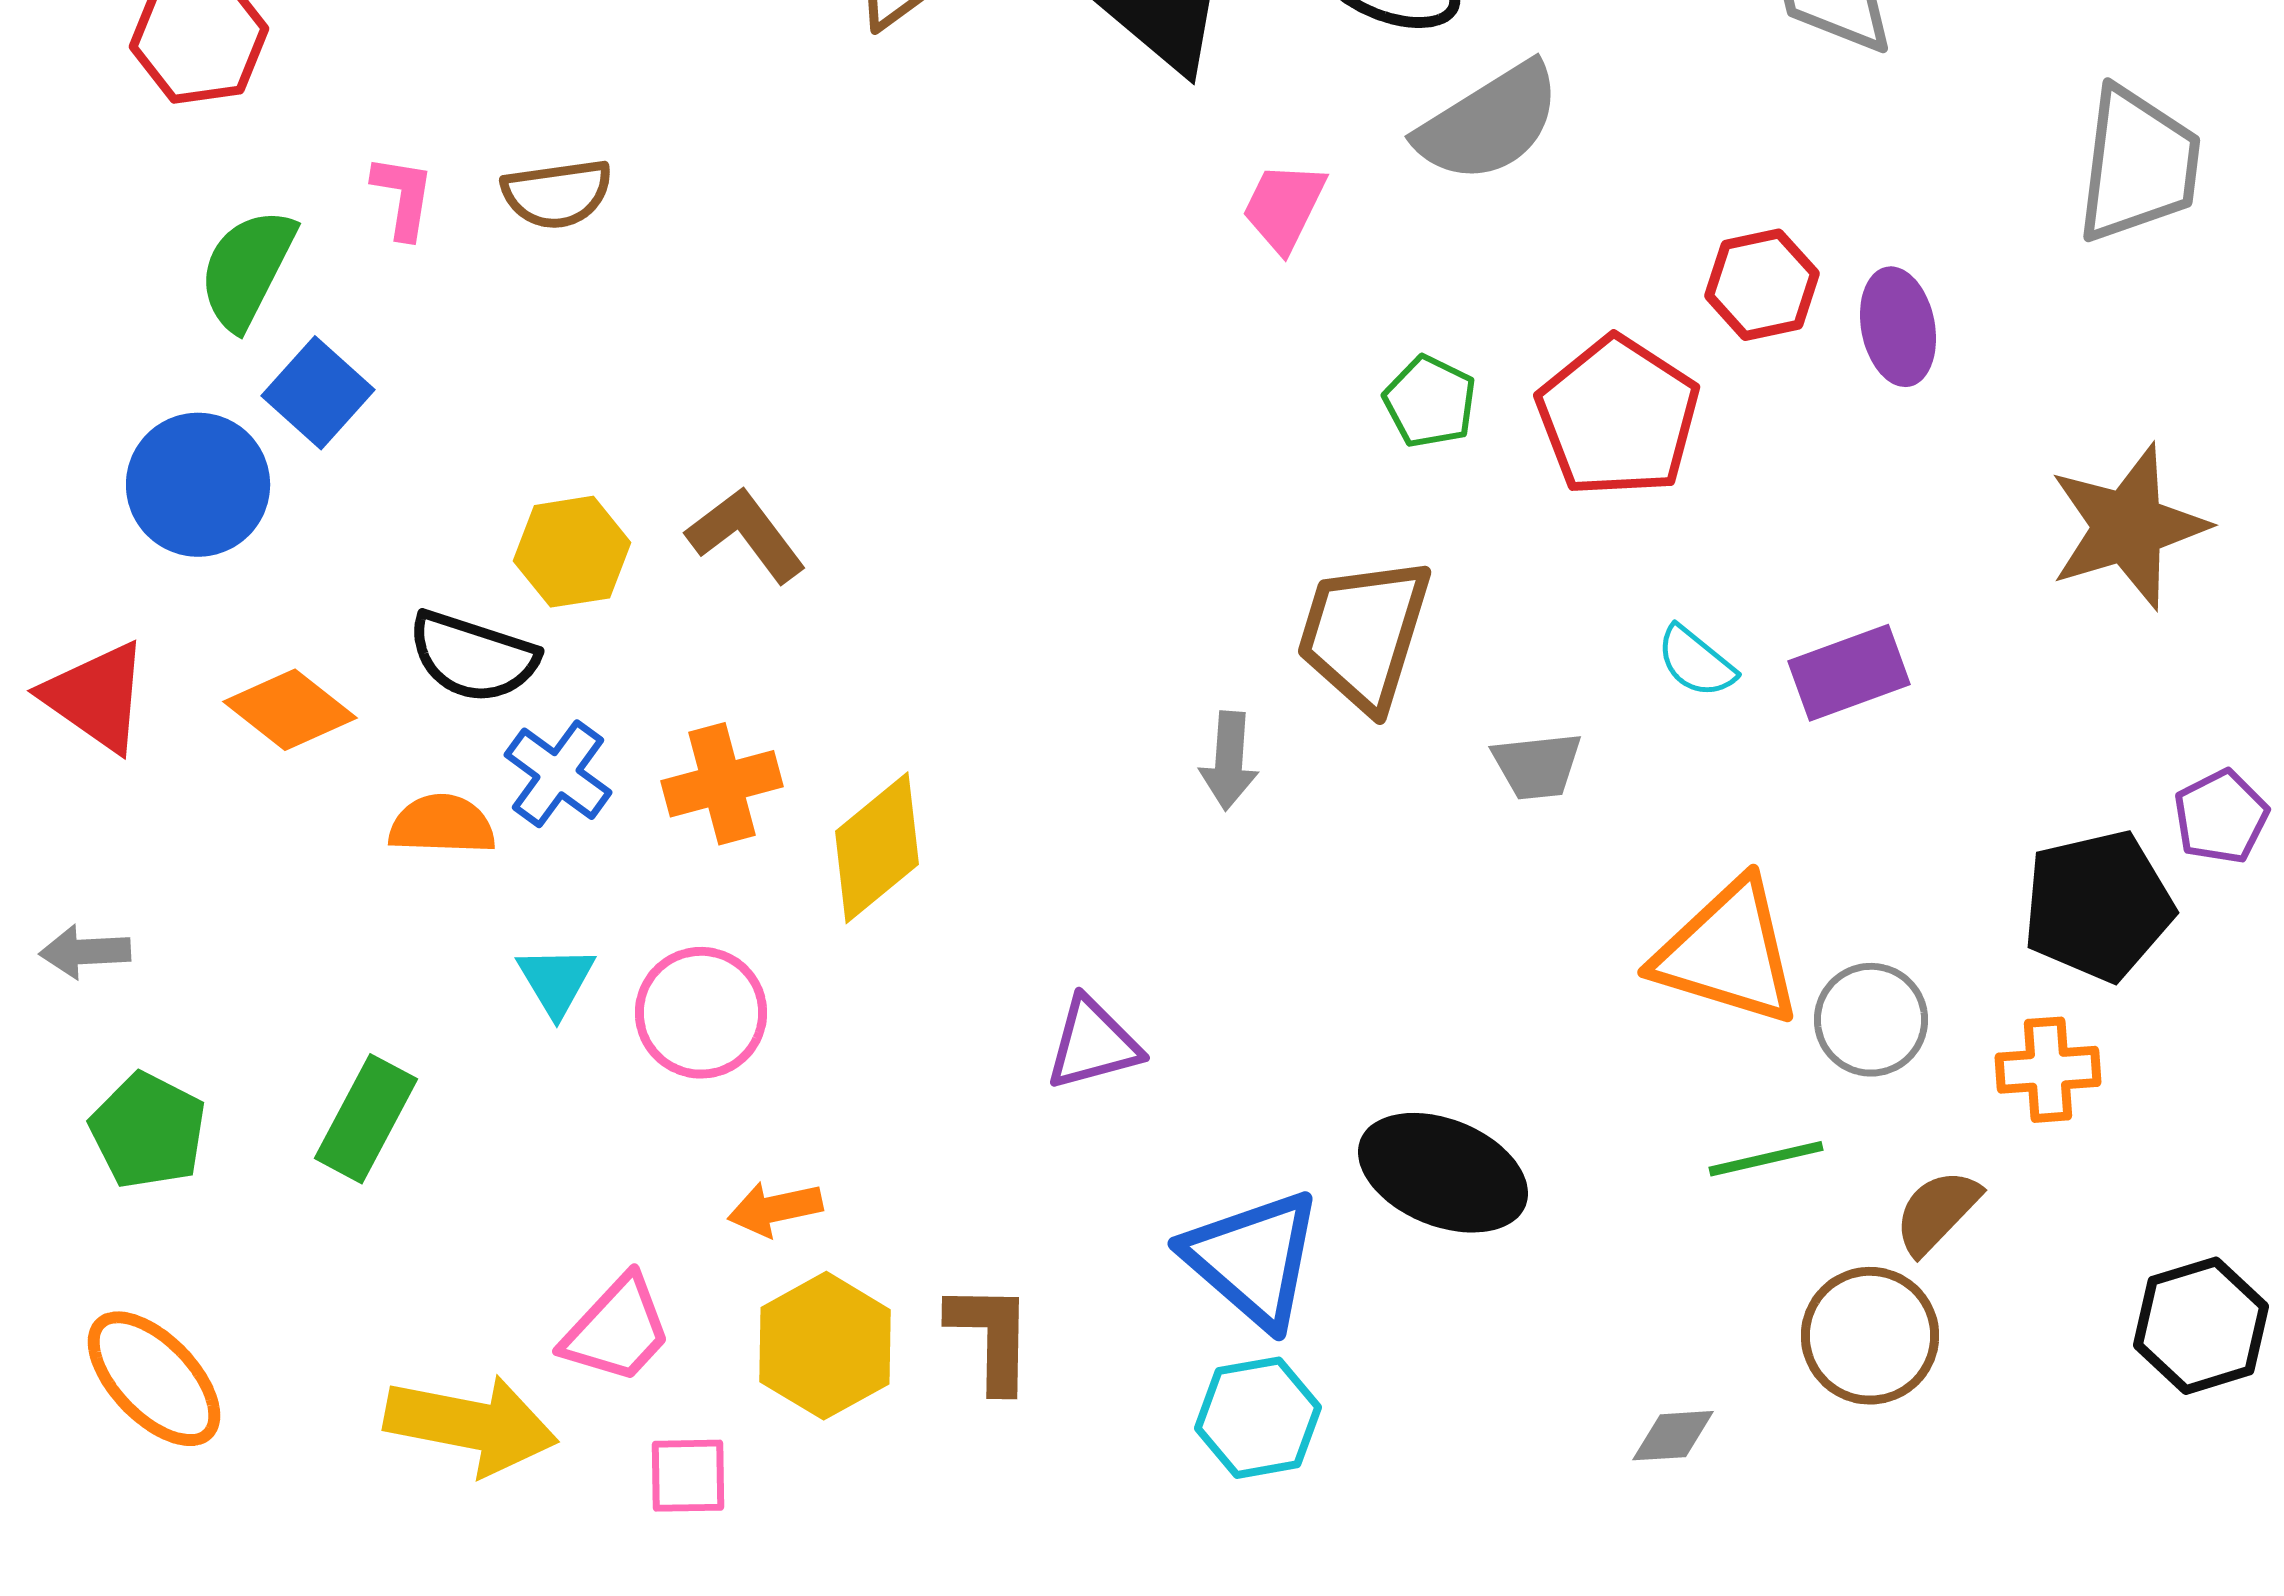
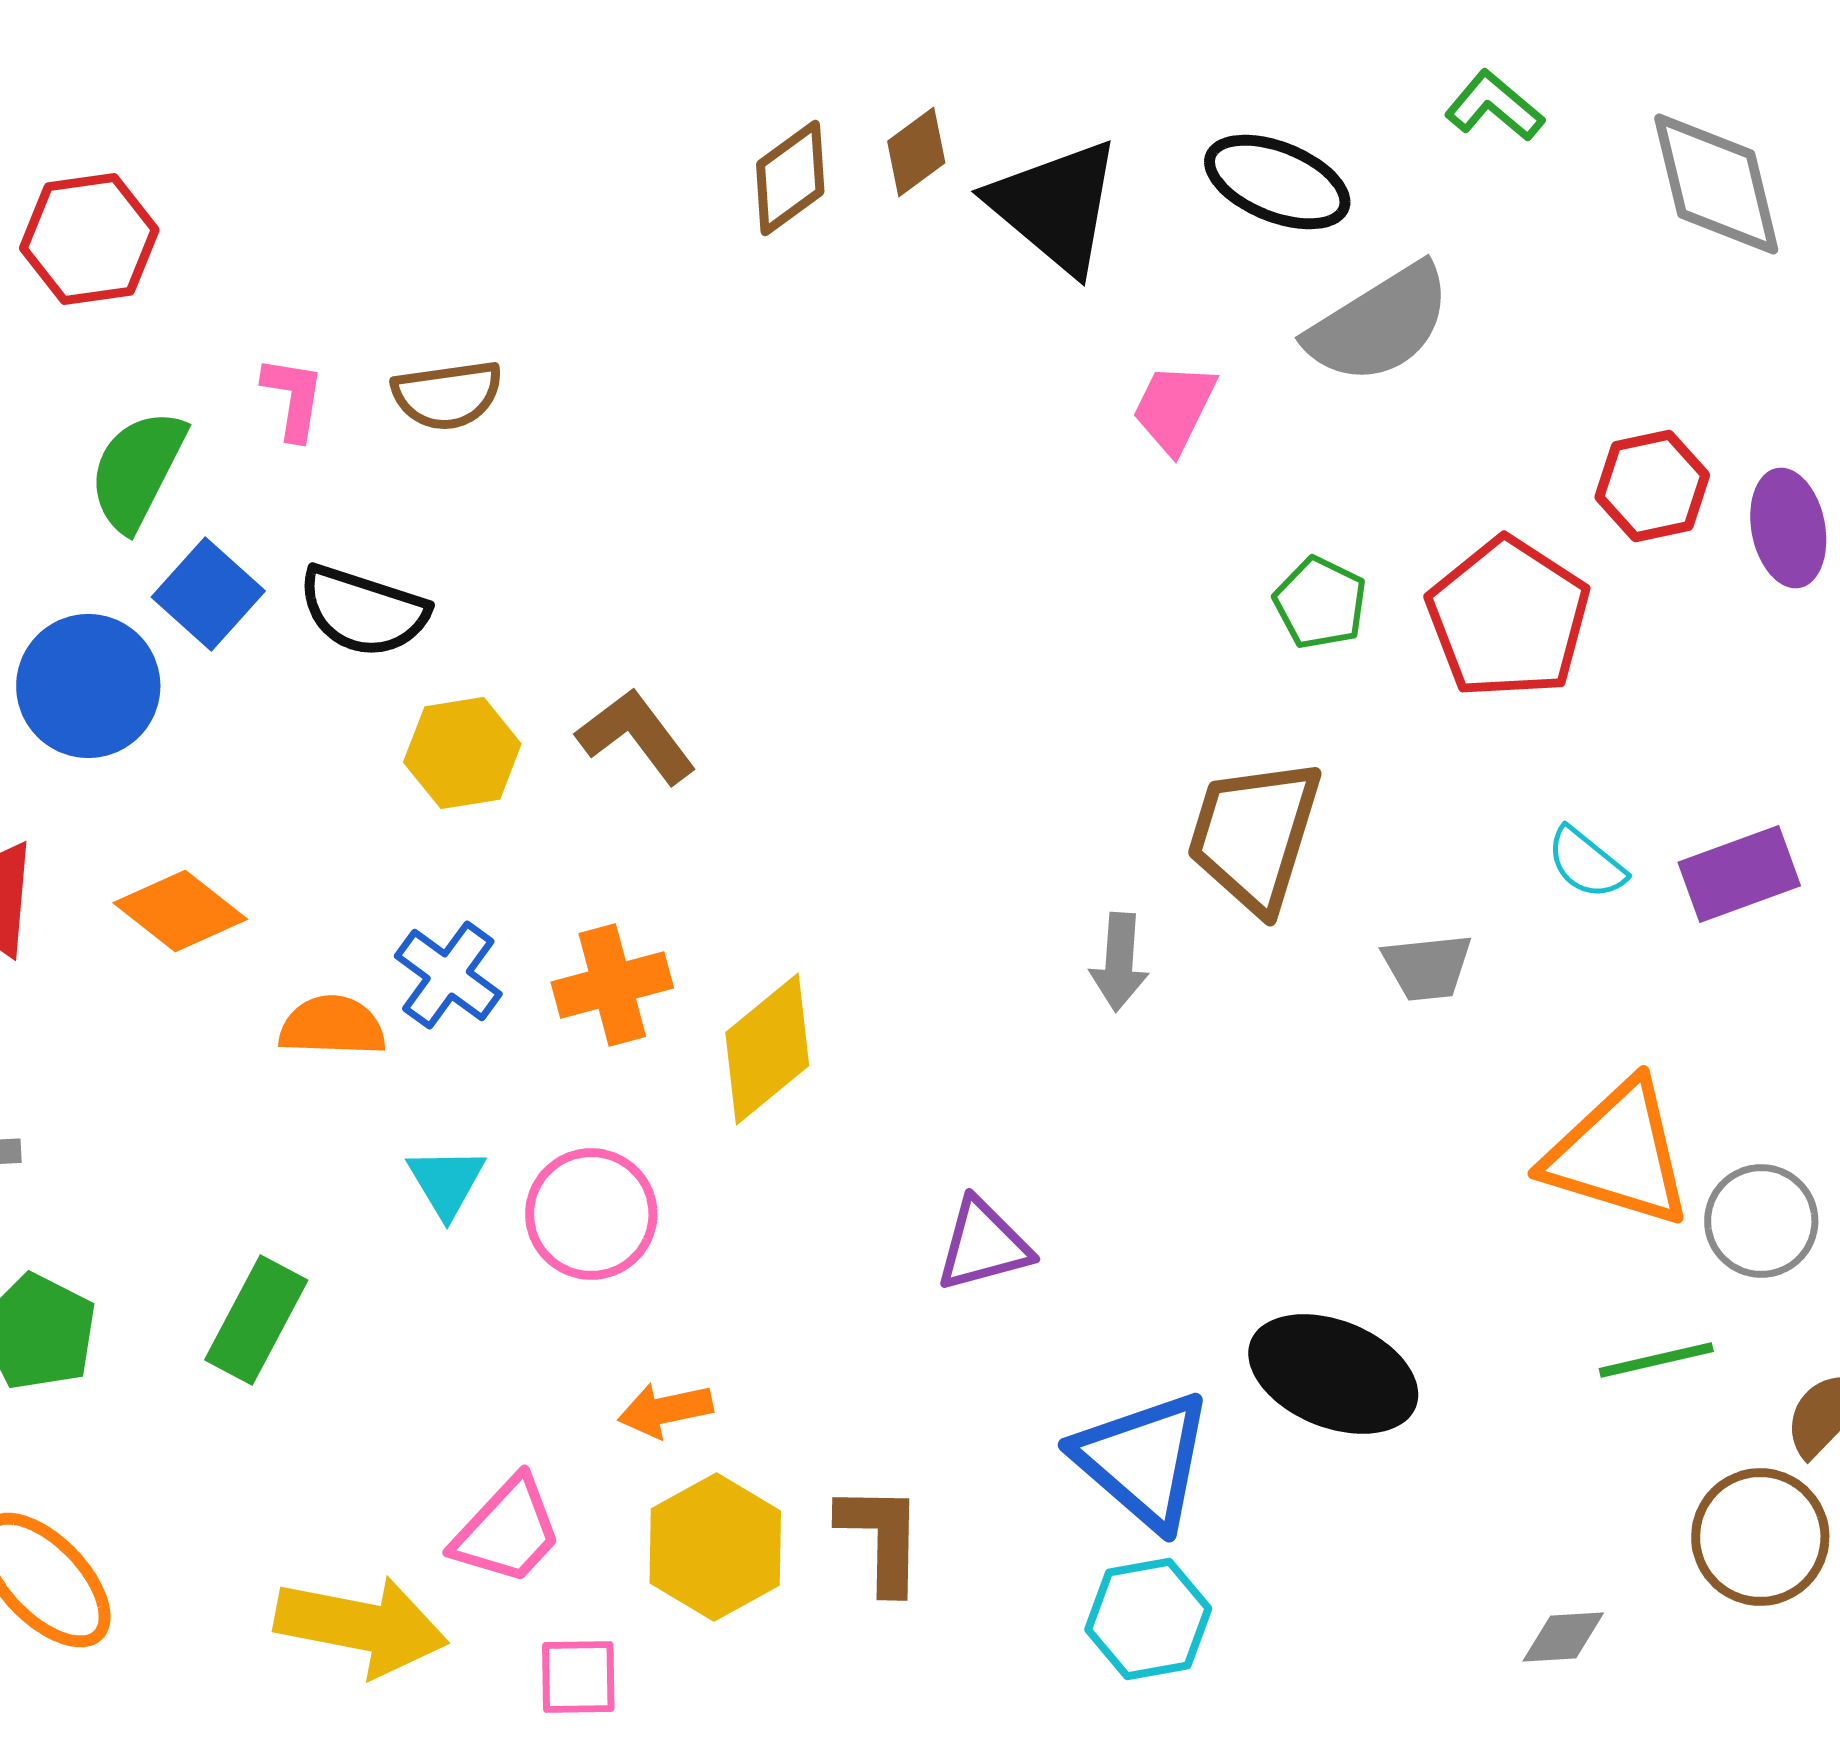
black semicircle: (473, 657) -> (363, 611), moved

